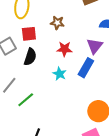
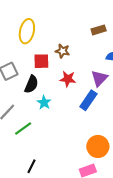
red square: (29, 34) -> (41, 61), moved
cyan star: (60, 74) -> (44, 103), moved

